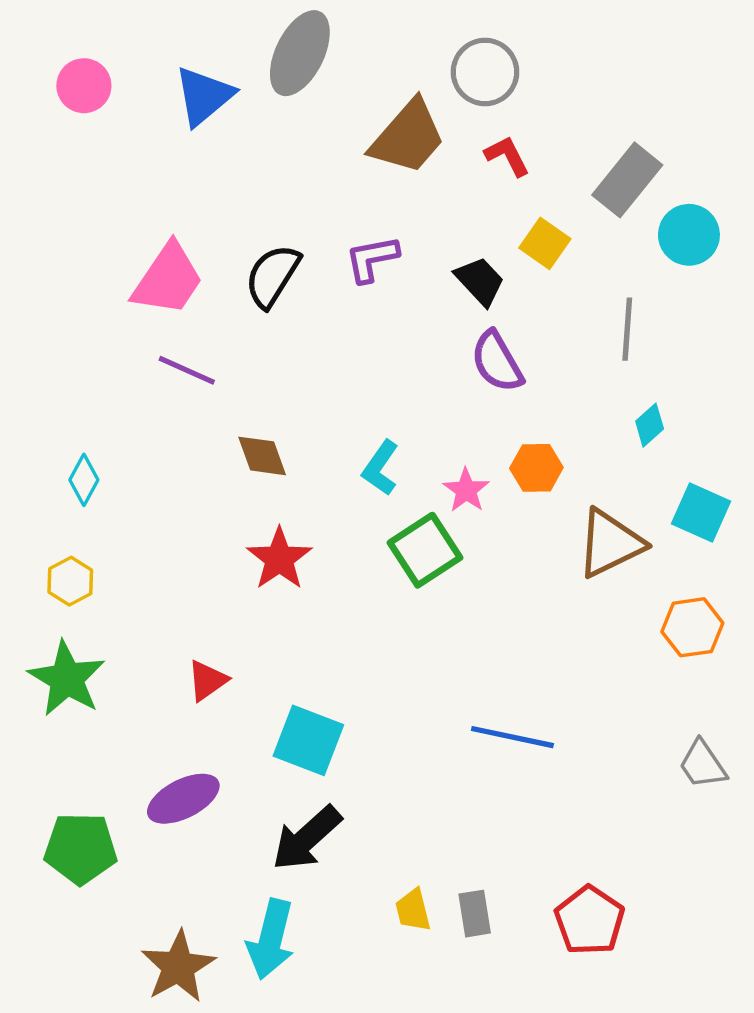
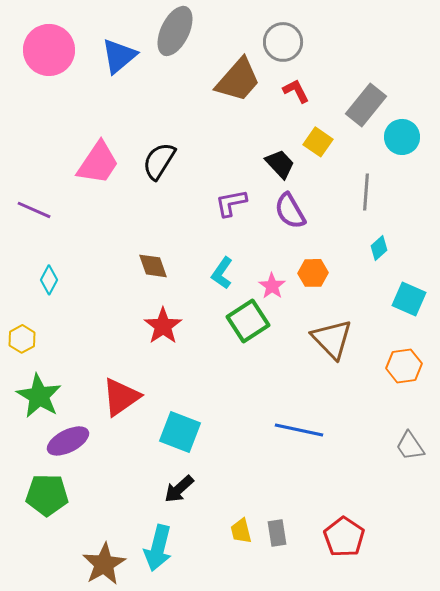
pink circle: (84, 86) -> (49, 50), size x1.6
purple L-shape: (372, 259) -> (231, 203), moved
purple line: (187, 370) -> (34, 210), moved
brown triangle: (610, 543) -> (332, 339), moved, turned -48
yellow hexagon: (70, 581) -> (22, 339), moved
red triangle: (207, 680) -> (121, 397), size x1.6
purple ellipse: (183, 799) -> (68, 441), moved
black arrow: (307, 838) -> (179, 489), size x0.7

